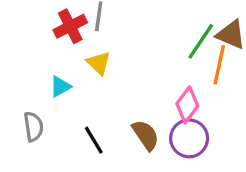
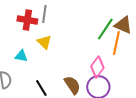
red cross: (70, 26) -> (27, 20), turned 36
cyan triangle: (60, 87) -> (21, 56), turned 40

